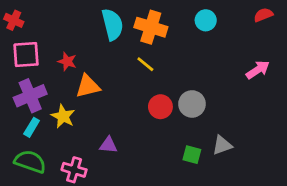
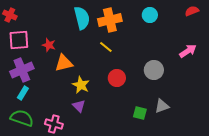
orange cross: (151, 27) -> (110, 20), turned -30
gray circle: (192, 104) -> (154, 70), moved
yellow star: (63, 116) -> (81, 85), moved
purple triangle: (108, 145) -> (79, 106), turned 40

